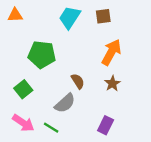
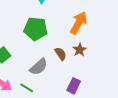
green pentagon: (42, 55) -> (36, 29), moved
brown semicircle: (78, 81) -> (61, 54), moved

